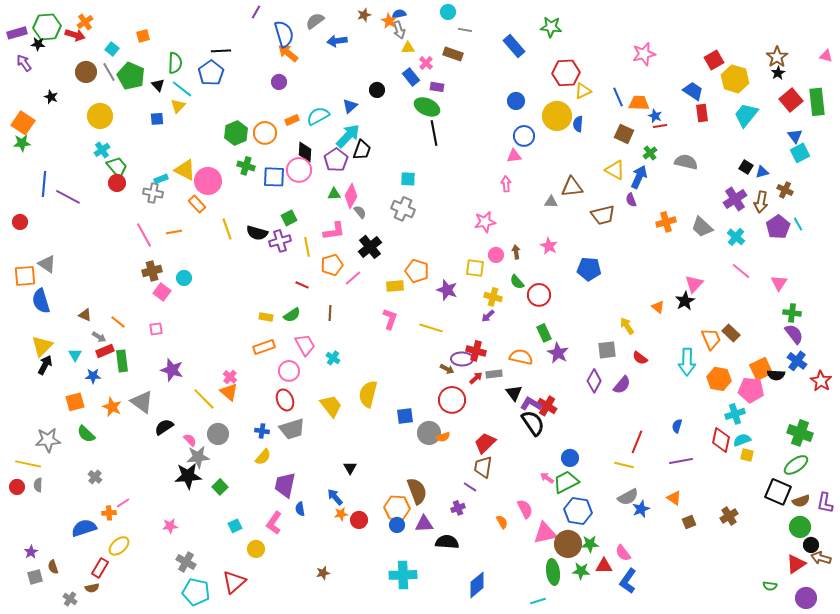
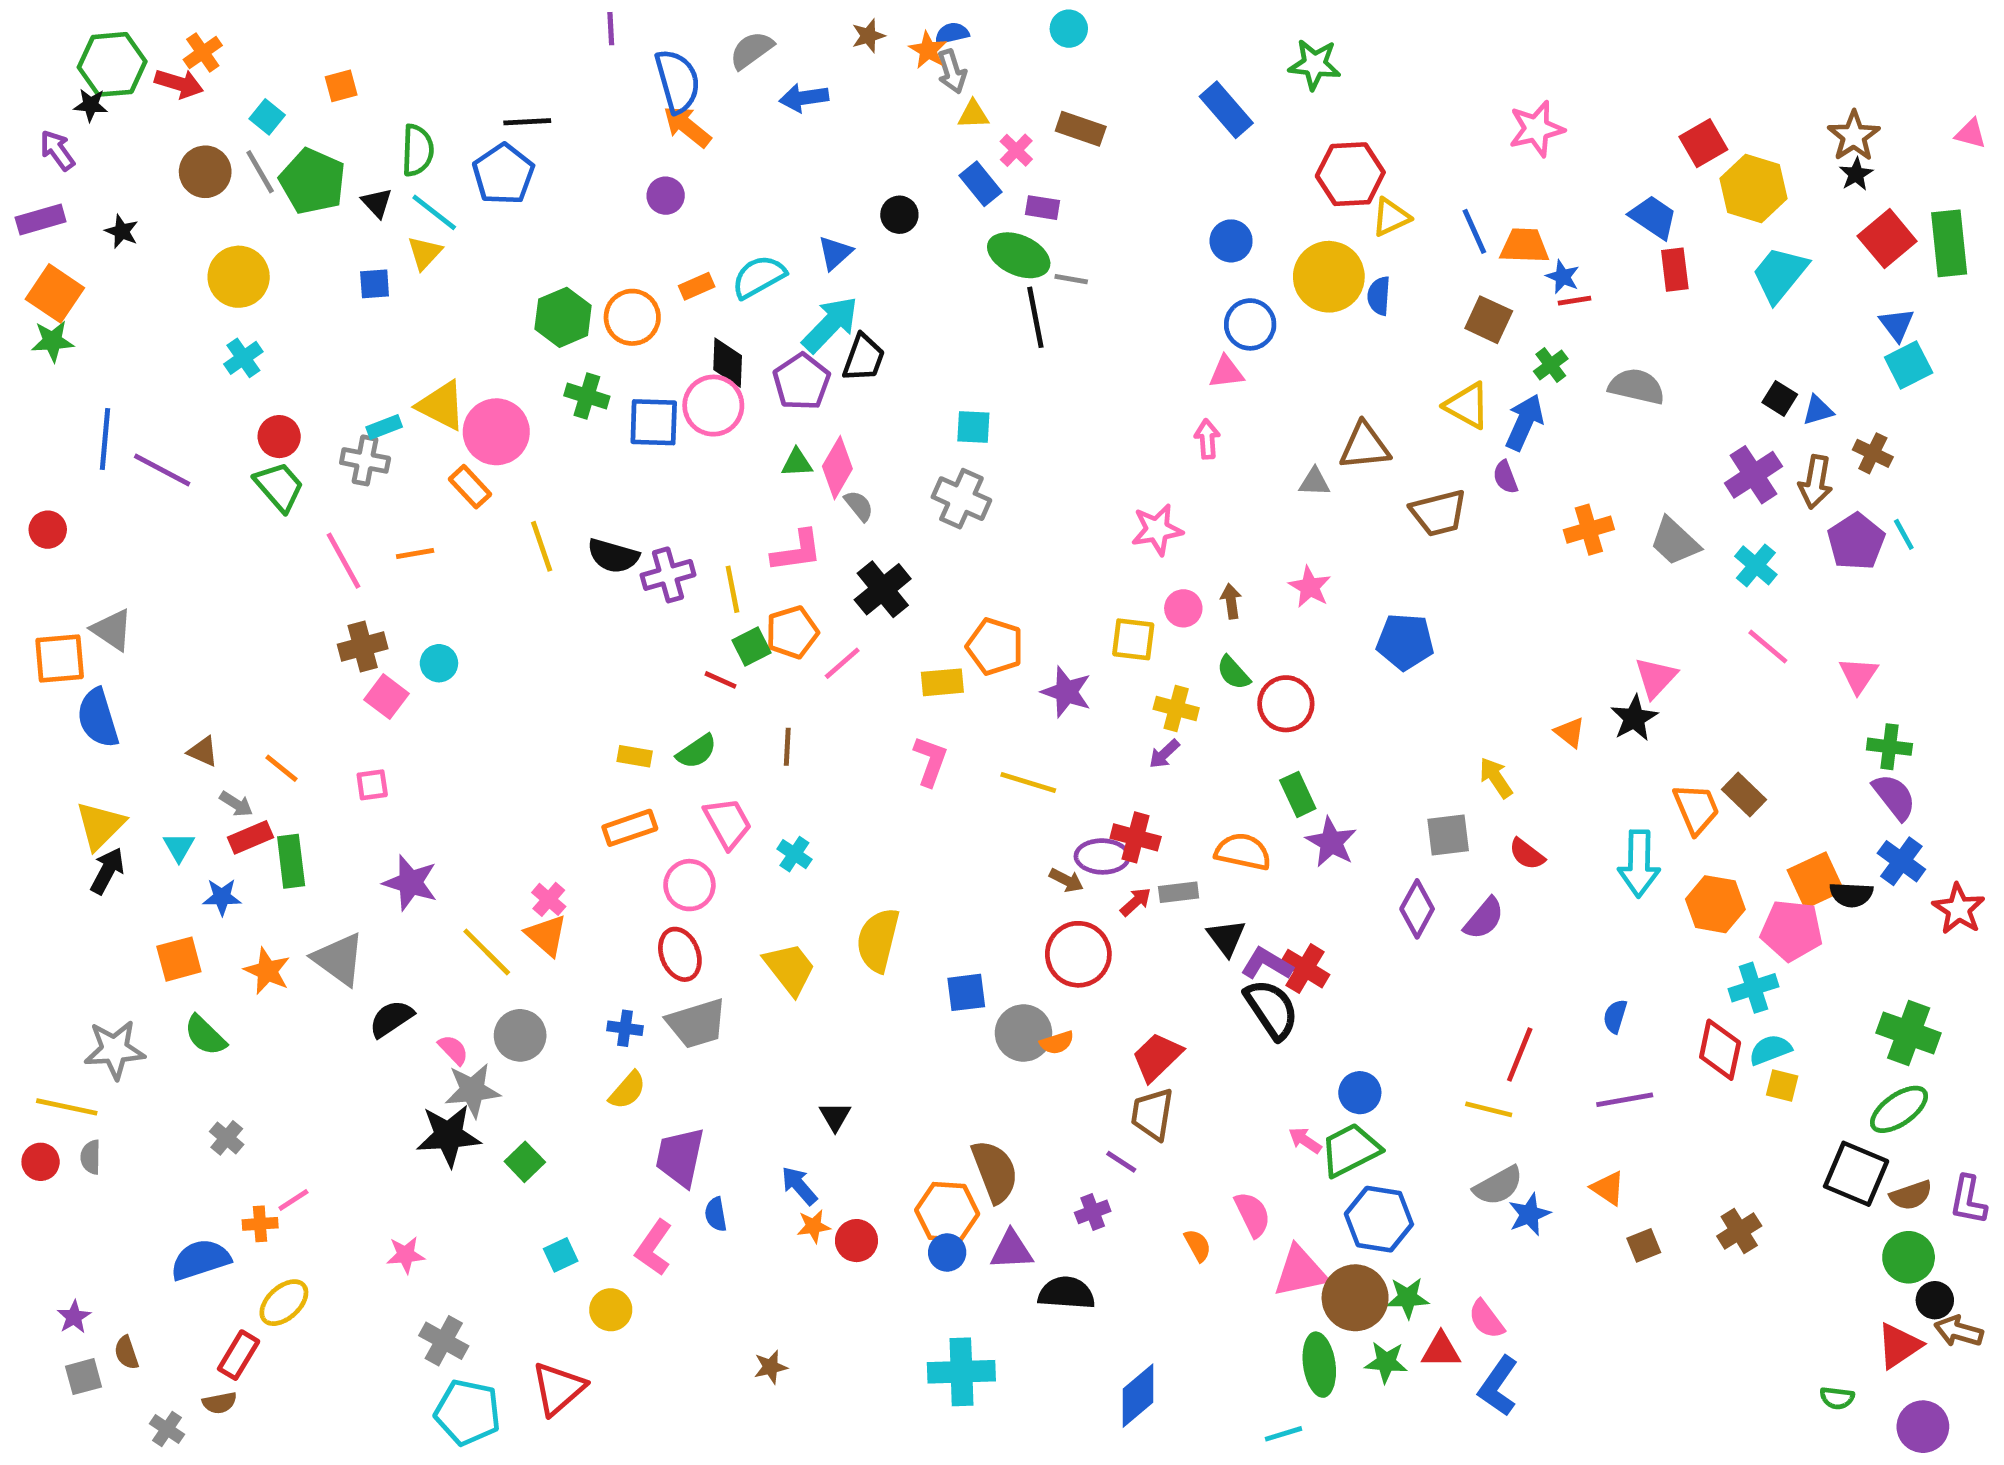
purple line: (256, 12) -> (611, 29), turned -32
gray line: (465, 30) -> (1071, 279), moved
purple rectangle: (17, 33) -> (41, 219), moved
green trapezoid: (117, 167) -> (279, 487), moved
green square: (289, 218) -> (752, 647), moved

